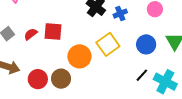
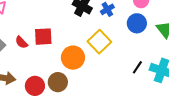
red semicircle: (31, 34) -> (21, 42), turned -88
blue circle: (146, 44) -> (137, 23), moved

